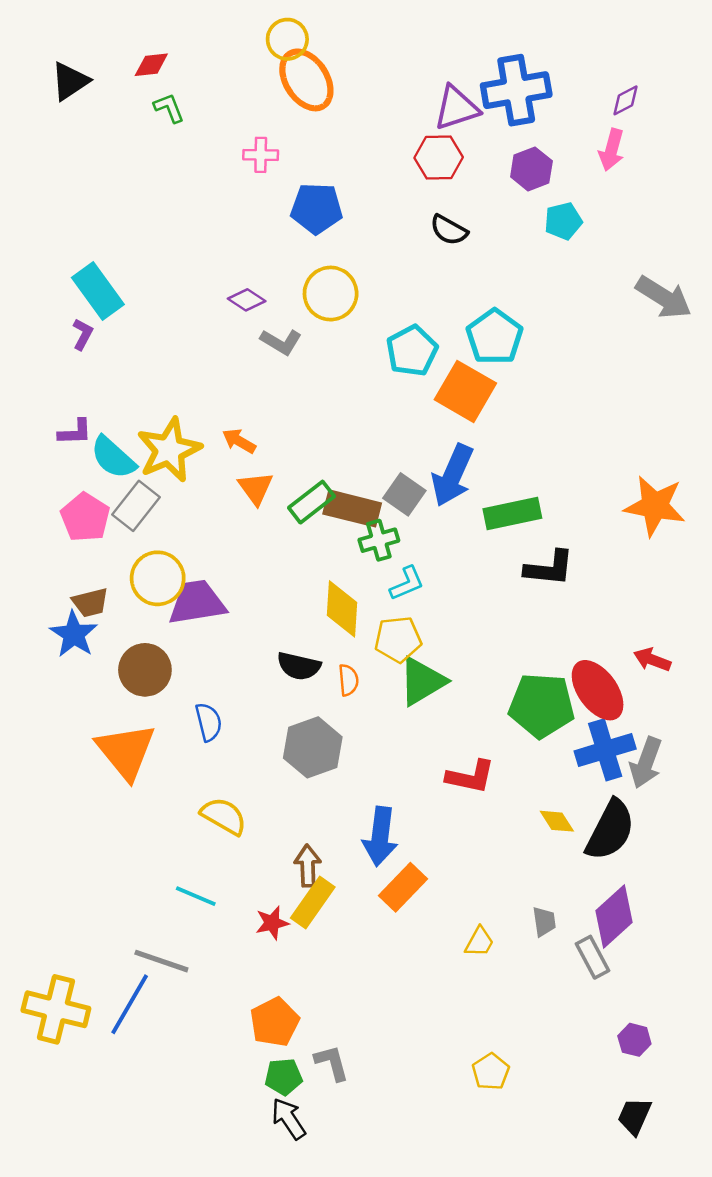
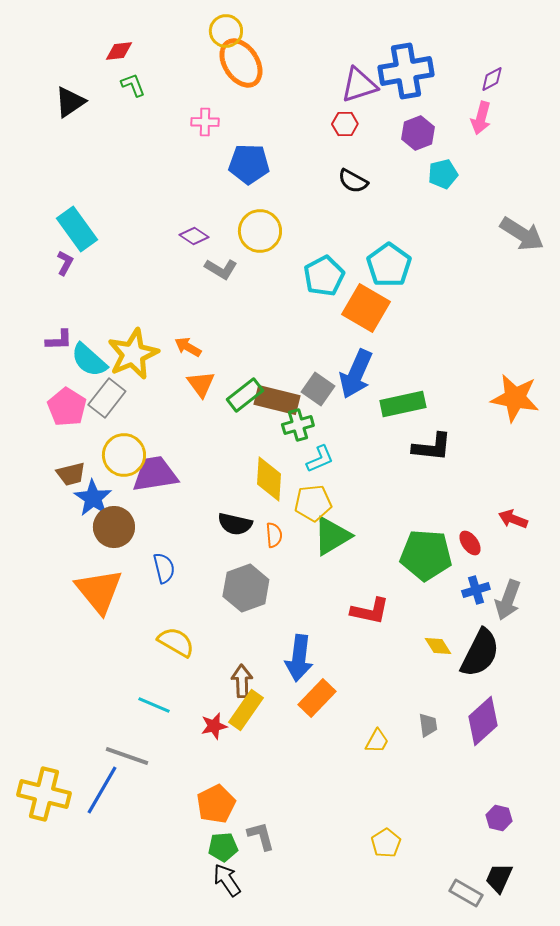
black triangle: (70, 81) -> (70, 102), moved
red hexagon: (439, 157) -> (345, 124), size x0.7
blue star: (74, 634) -> (93, 498), moved
red ellipse: (598, 690) -> (470, 543), size x0.5
blue cross: (605, 750) -> (476, 590), size x0.6
gray rectangle: (592, 957) -> (466, 893), moved, turned -32

